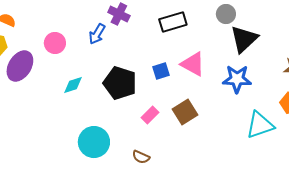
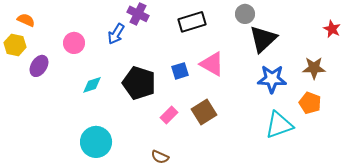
purple ellipse: (20, 66) -> (39, 66), size x0.7
blue star: (237, 79) -> (272, 79), moved
cyan circle: (94, 142) -> (96, 142), moved

